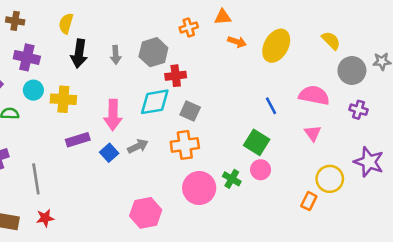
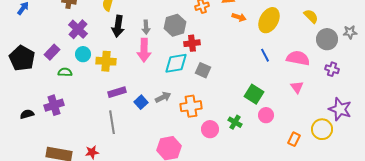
purple cross: (27, 57) -> (78, 29), turned 30
blue line: (271, 106) -> (265, 55), moved
pink arrow: (113, 115) -> (144, 50), moved
orange cross: (185, 145) -> (191, 106), moved
pink circle: (261, 170) -> (266, 115), moved
gray line: (36, 179) -> (112, 122), moved
yellow circle: (330, 179) -> (322, 129), moved
pink circle: (199, 188) -> (210, 129), size x0.7

